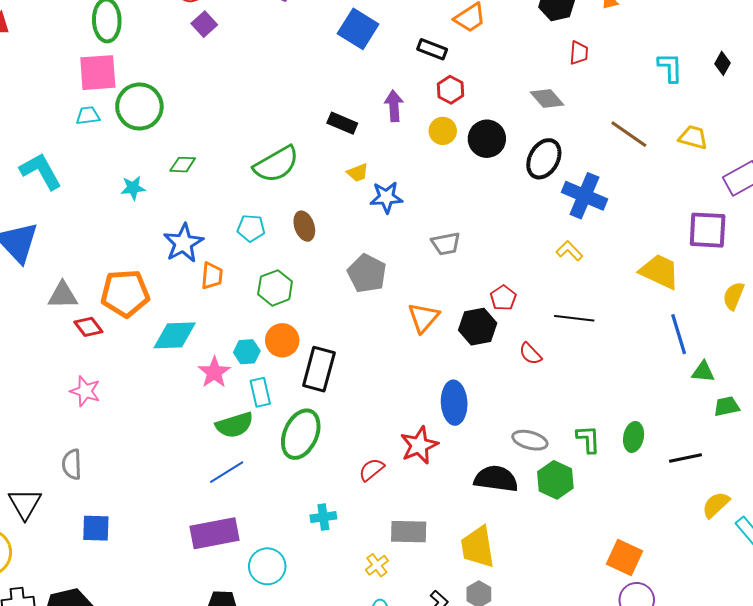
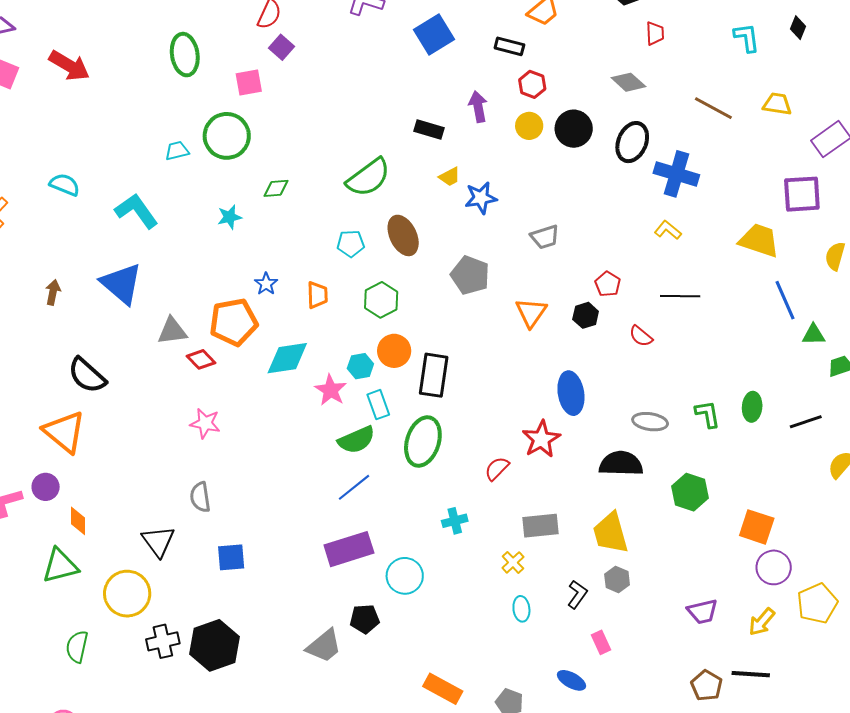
blue square: (358, 29) -> (434, 35), turned 33
pink square: (98, 73) -> (249, 83), moved, size x0.7
brown ellipse: (304, 226) -> (403, 235), size x1.4
blue star: (183, 243) -> (266, 284), moved, size x0.6
black hexagon: (478, 327) -> (586, 315), size x0.7
green hexagon: (555, 480) -> (690, 492), moved

